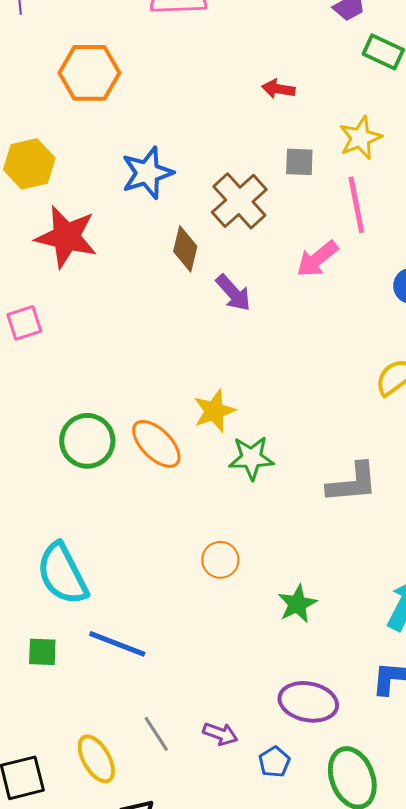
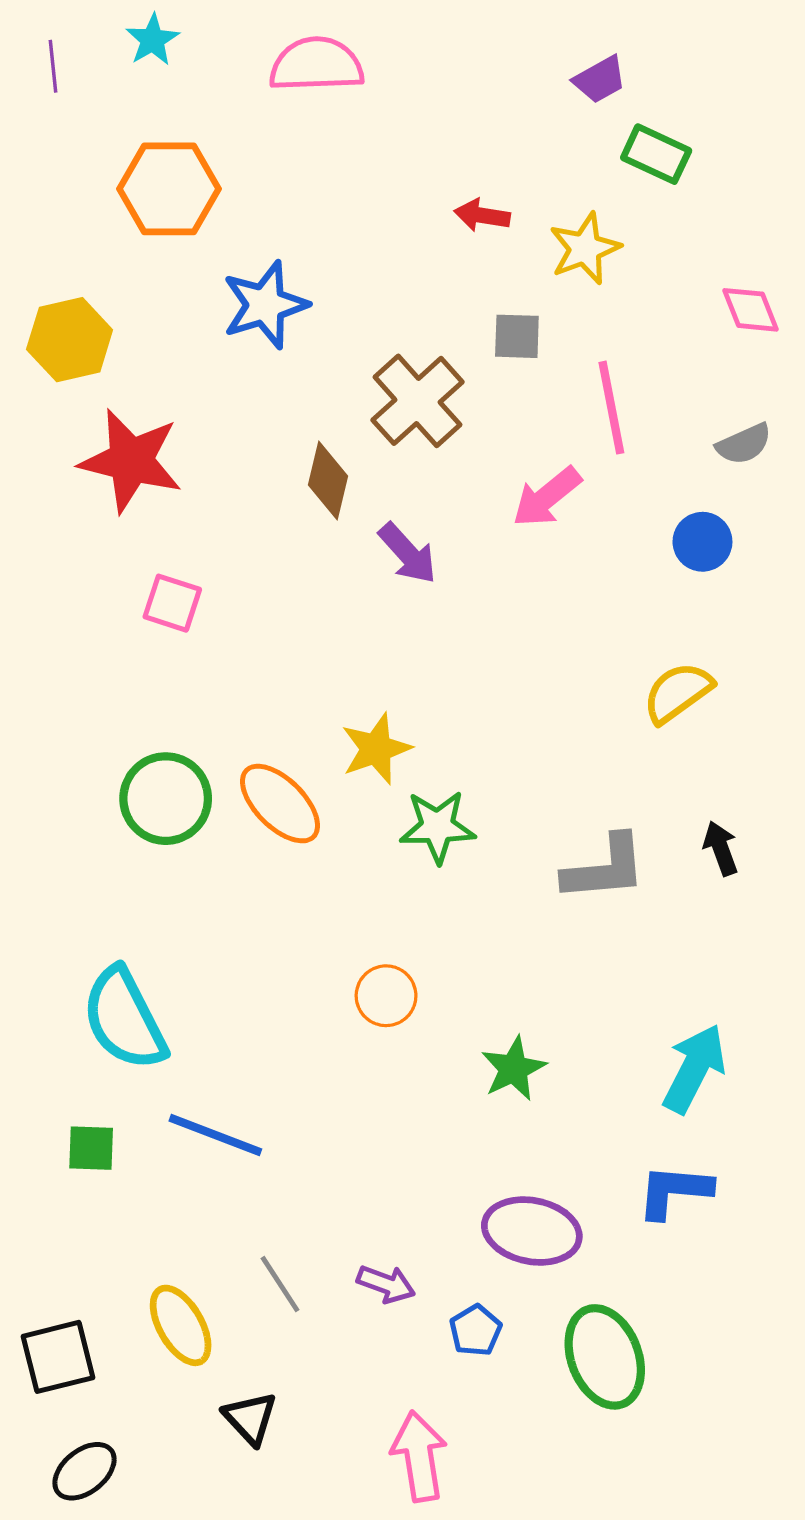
yellow star: (360, 138) -> (585, 249), moved
blue star: (147, 173) -> (265, 305), moved
pink square: (24, 323) -> (172, 603), moved, turned 36

